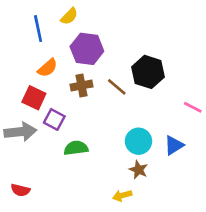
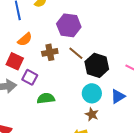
purple hexagon: (87, 49) -> (69, 25), moved
black hexagon: (148, 72) -> (97, 65), moved

